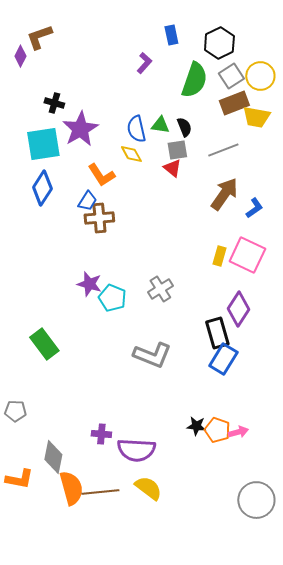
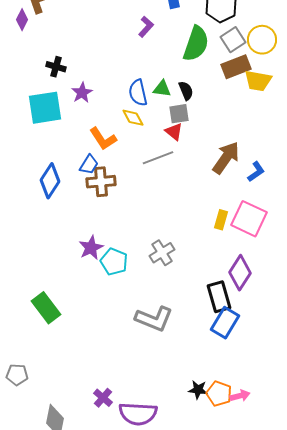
purple star: (80, 129) -> (82, 93), size x0.6
gray line: (223, 150) -> (158, 158), moved
blue diamond: (42, 188) -> (50, 181), moved
purple star: (89, 284) -> (91, 248), turned 30
purple cross: (101, 434) -> (103, 398), turned 36

